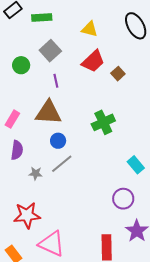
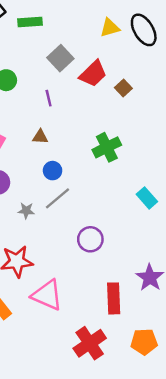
yellow triangle: (90, 29) -> (110, 28), moved, turned -30
gray square: (50, 51) -> (60, 58), moved
brown triangle: (48, 113) -> (40, 137), size x0.5
purple circle: (123, 199) -> (90, 239), moved

